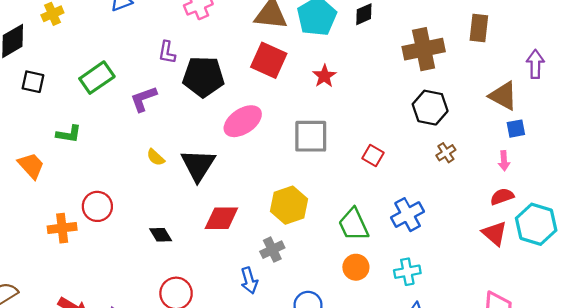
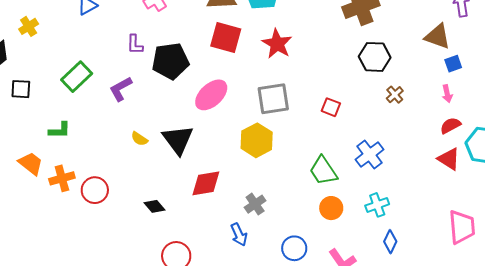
red star: (324, 76) -> (277, 44), size x1.4
yellow hexagon: (289, 205) -> (257, 140), moved
orange cross: (62, 228) -> (62, 178), moved

